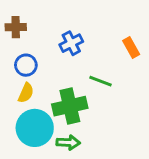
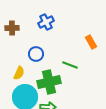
blue cross: (71, 43) -> (46, 22), moved
blue circle: (26, 65) -> (36, 54), moved

